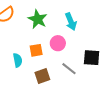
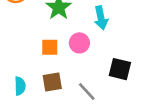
cyan semicircle: (18, 60) -> (20, 86), moved
gray line: (69, 69) -> (87, 91), moved

